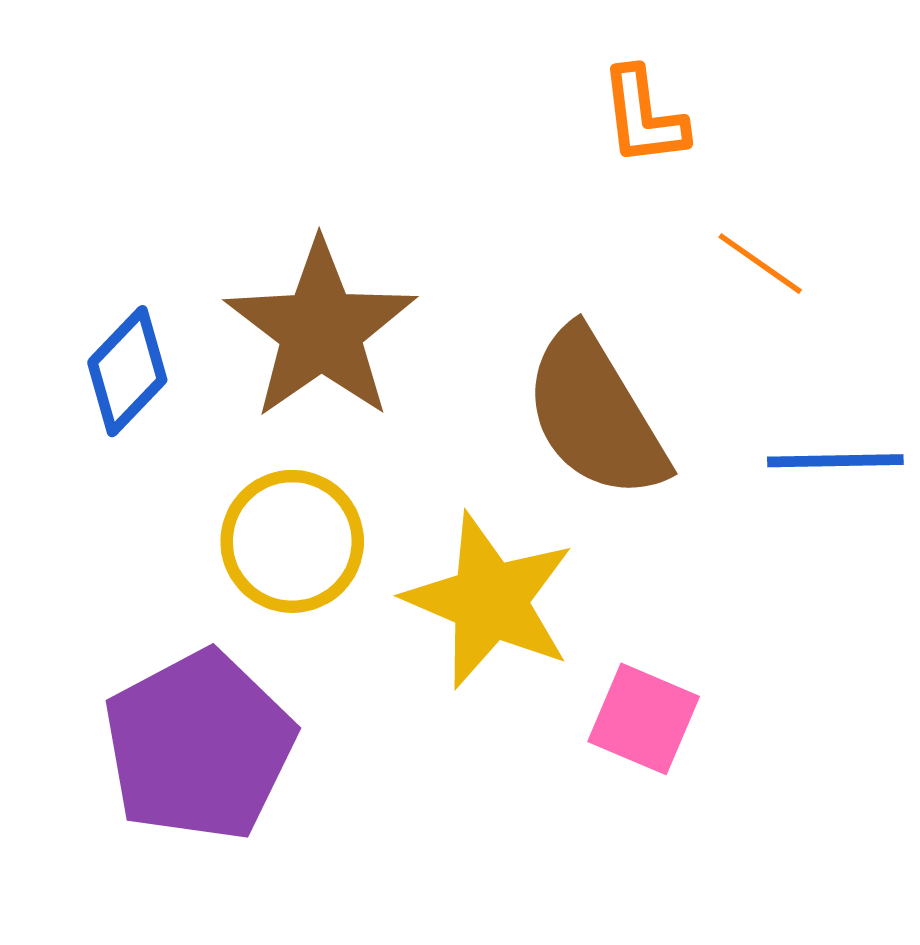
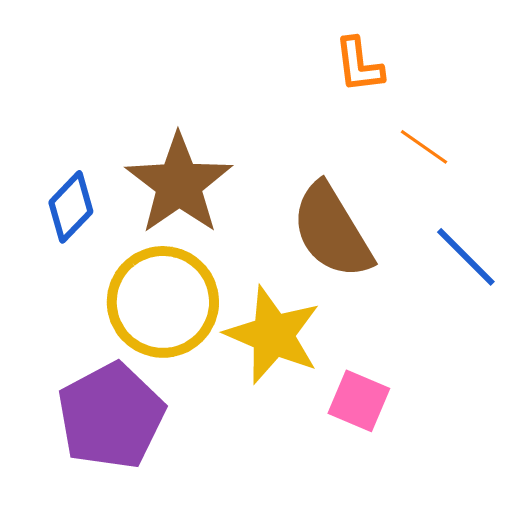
blue line: (835, 461) -> (466, 257), turned 46
yellow circle: (292, 541) -> (163, 302), size x1.4

